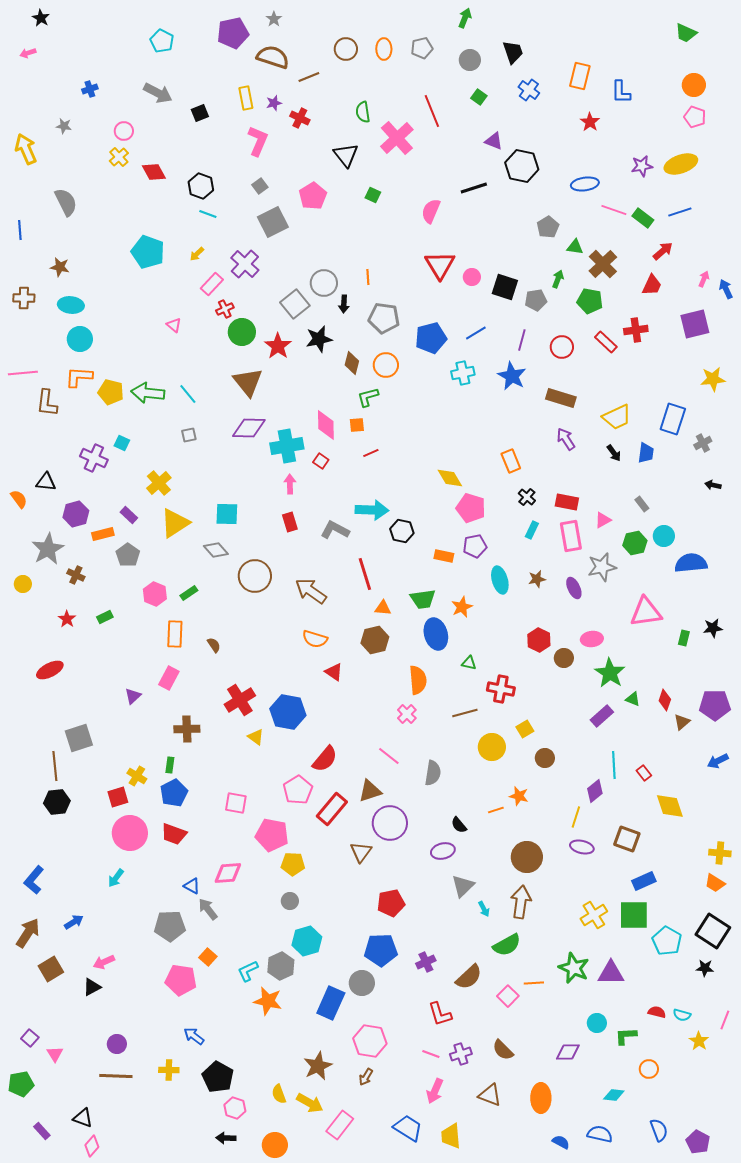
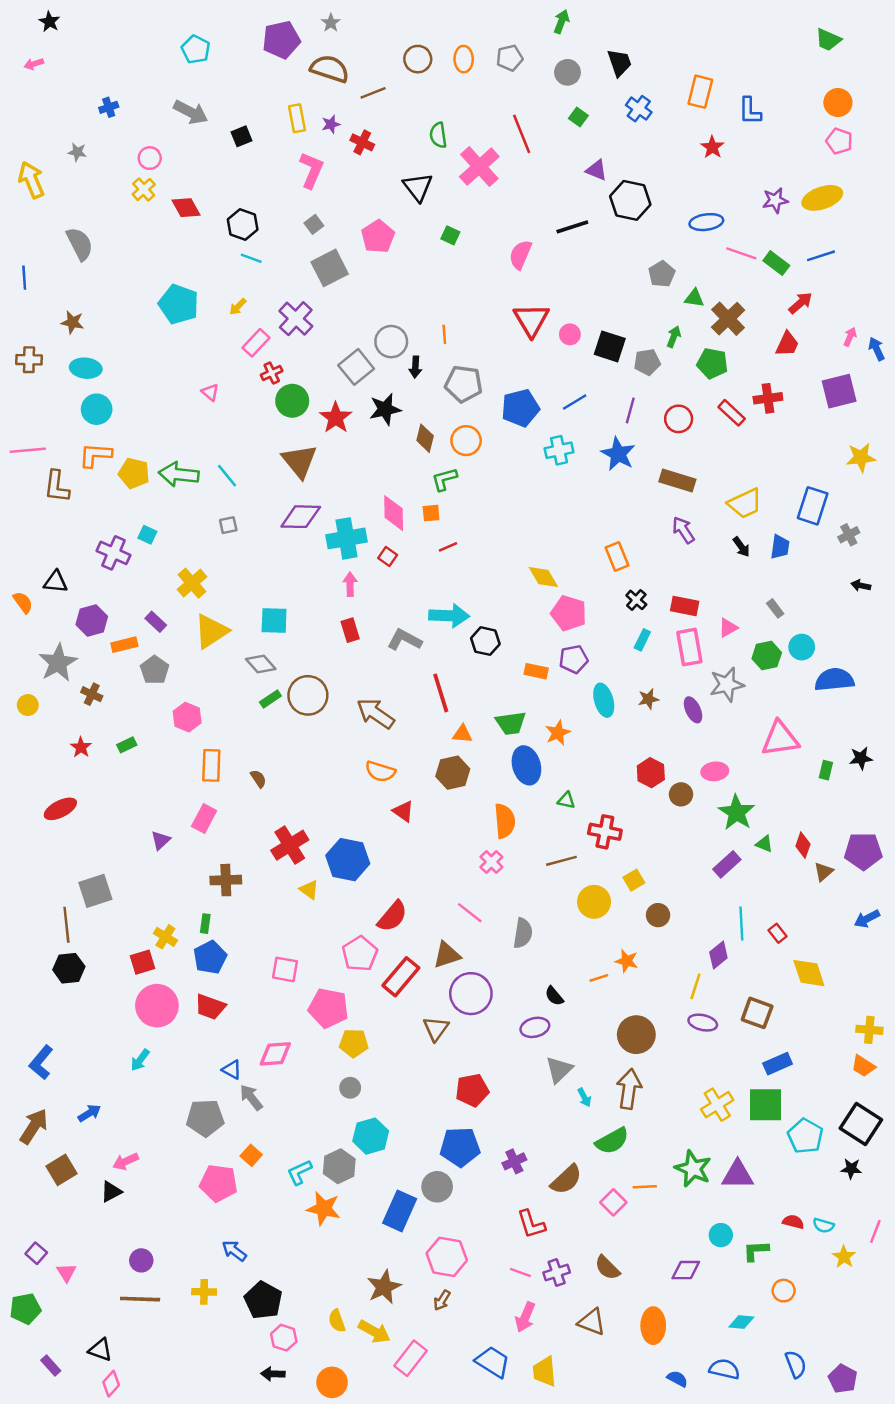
green rectangle: (189, 593) -> (270, 699), moved

